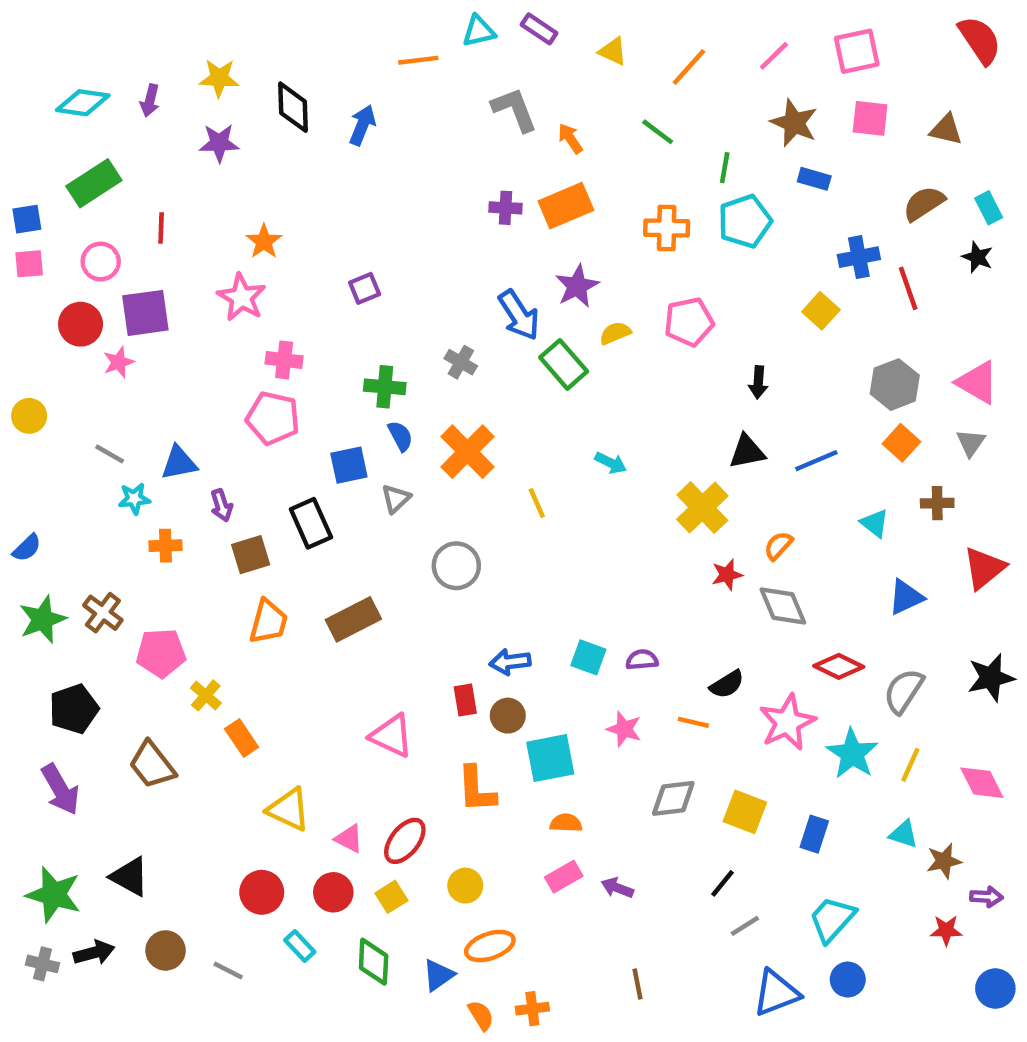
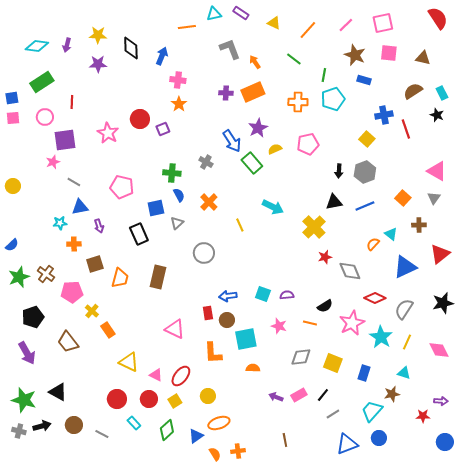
orange star: (264, 241) -> (179, 104), moved
red circle: (81, 324) -> (140, 119), moved
pink cross: (284, 360) -> (178, 80), moved
gray hexagon: (895, 385) -> (365, 172), moved
orange cross: (467, 452) -> (209, 202), size x0.7
gray line: (110, 454) -> (74, 182), moved
cyan arrow: (611, 463) -> (273, 207), size x1.5
orange semicircle: (778, 546) -> (373, 244), moved
brown square: (251, 555) -> (95, 264), moved
blue triangle: (906, 597) -> (405, 267), size x1.4
brown rectangle: (353, 619) -> (158, 277), turned -50
brown star: (944, 861) -> (392, 394), moved
pink rectangle: (564, 877) -> (299, 395), moved
green diamond: (374, 962) -> (167, 430), turned 45

